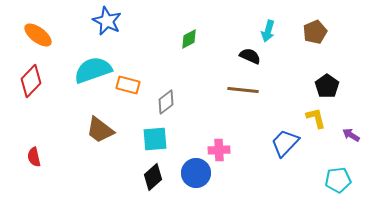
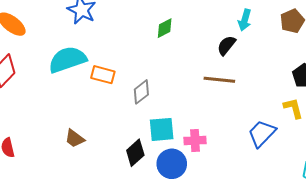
black semicircle: (250, 56) -> (226, 45), turned -75
brown trapezoid: (100, 130) -> (75, 139), moved, size x0.7
cyan square: (155, 139) -> (162, 129), moved
black diamond: (153, 177) -> (135, 153), moved

